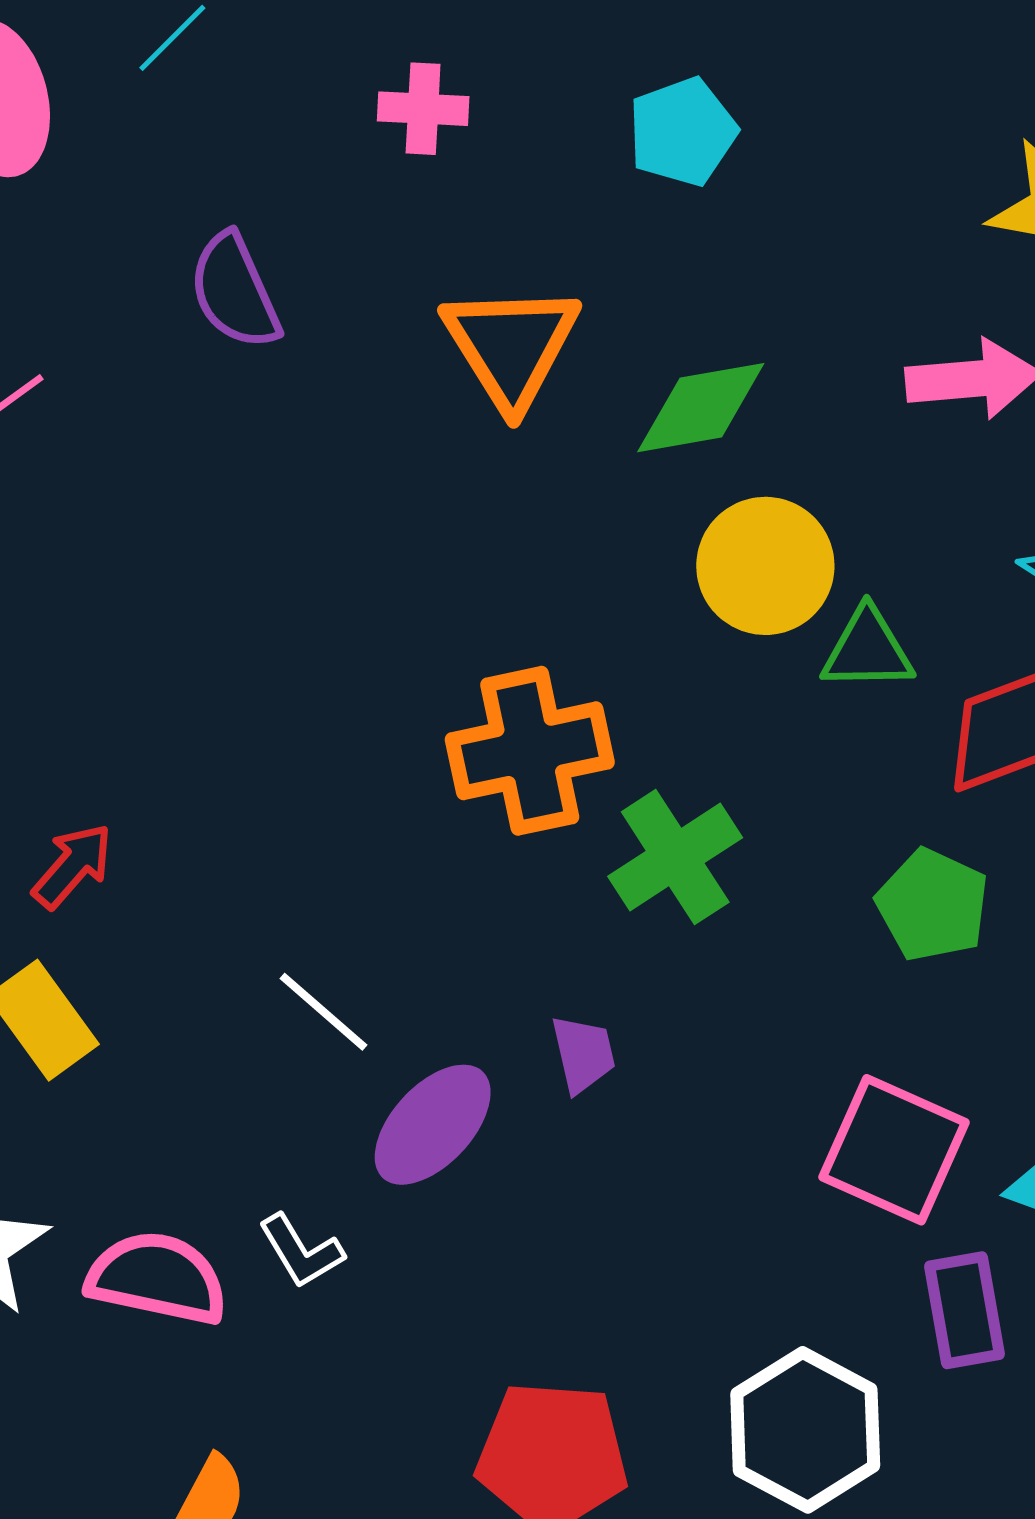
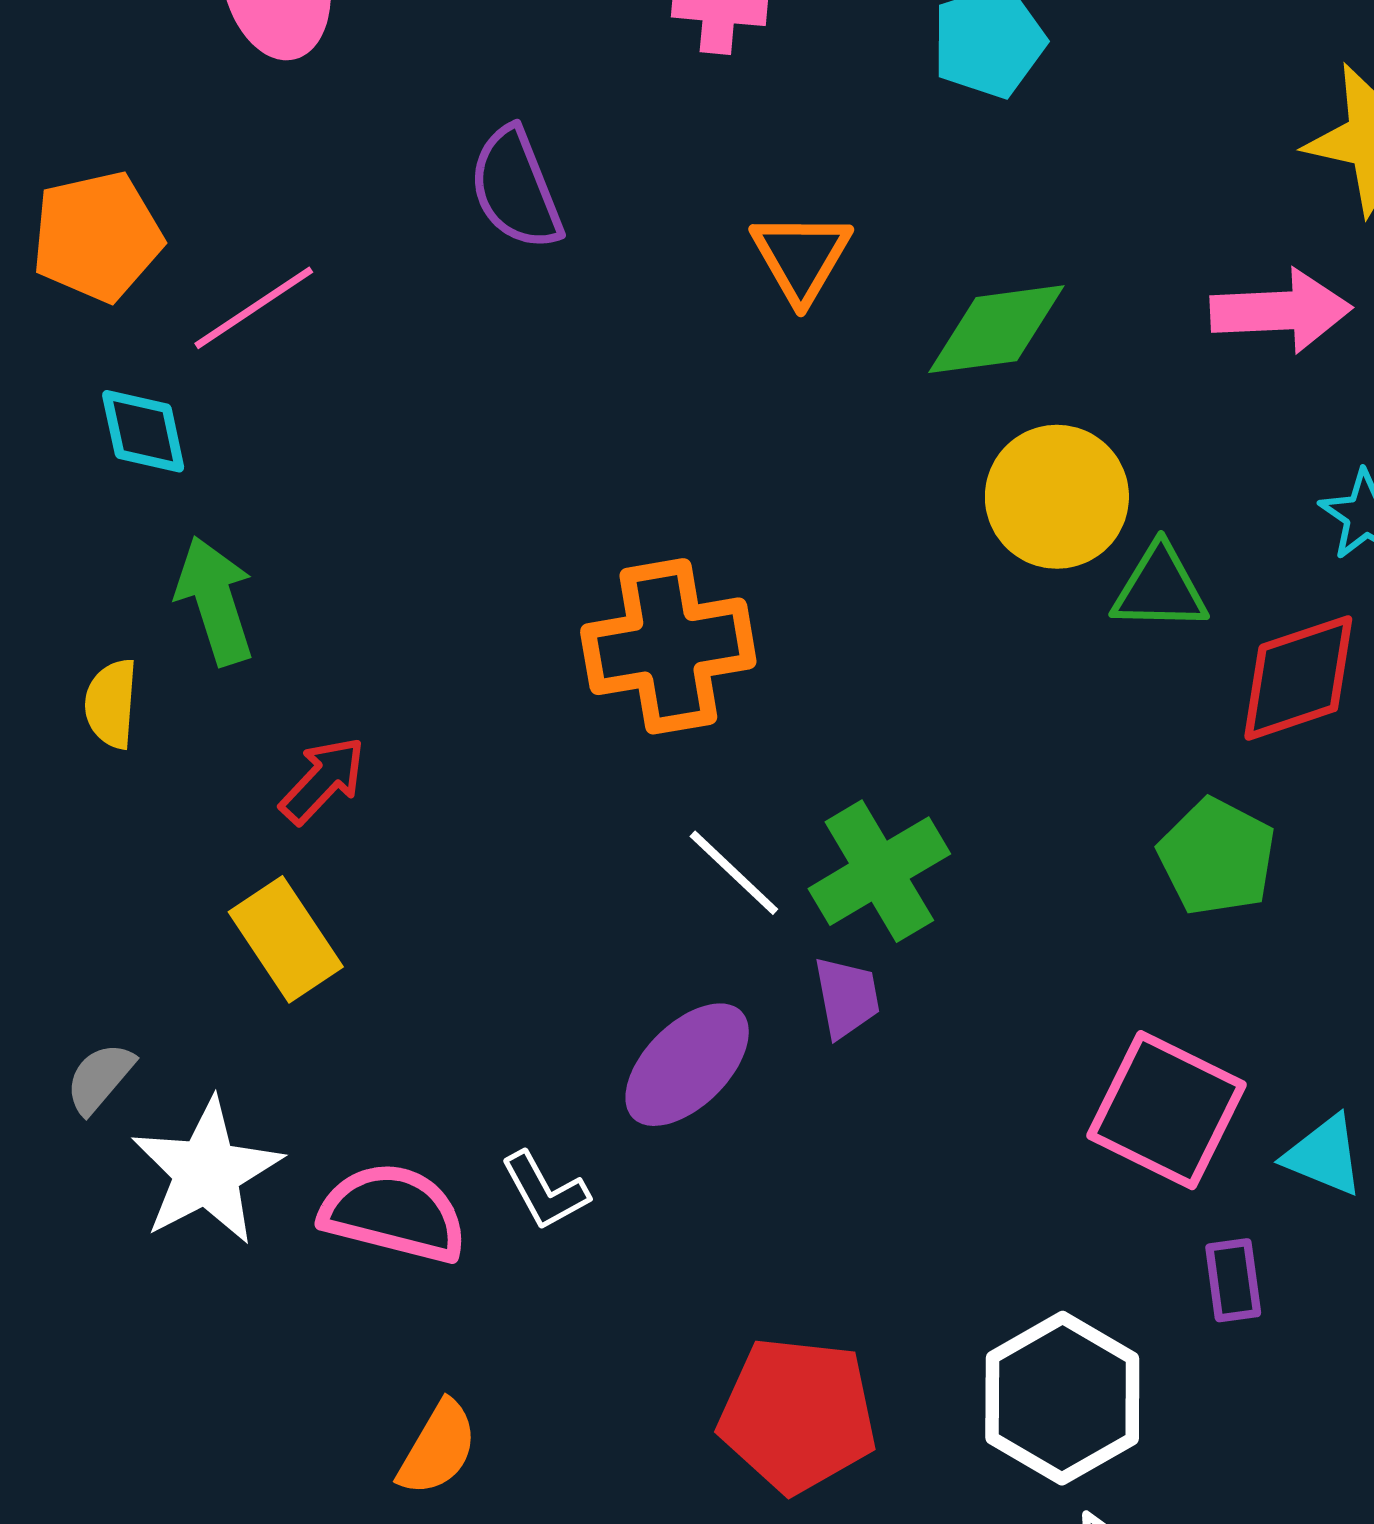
orange triangle: (511, 346) -> (801, 257), size x0.7
orange cross: (530, 751) -> (668, 646), moved
green cross: (675, 857) -> (879, 871), moved
white line: (324, 1012) -> (734, 873), moved
purple rectangle: (964, 1310) -> (1233, 1280), size x0.7

